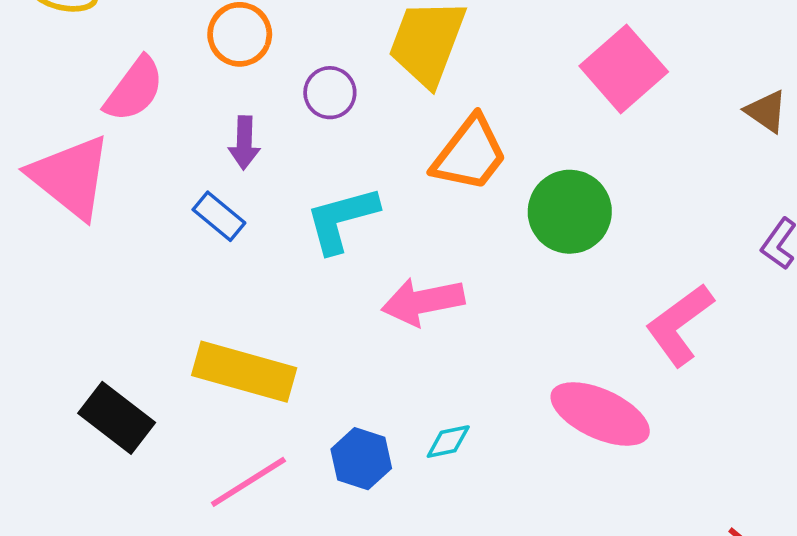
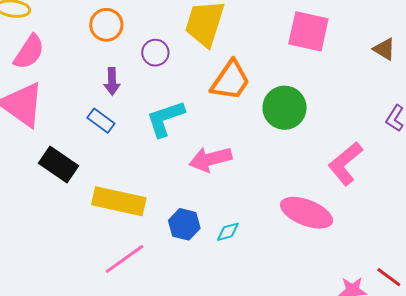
pink square: (624, 69) -> (308, 31), turned -33
pink semicircle: (134, 89) -> (29, 52), moved
black rectangle: (117, 418) -> (58, 165), moved
blue hexagon: (361, 459) -> (184, 224), moved

